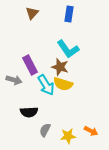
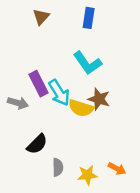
brown star: (60, 67) -> (99, 99), moved
cyan arrow: (46, 85) -> (59, 93), moved
black semicircle: (29, 112) -> (37, 144), turned -42
gray semicircle: (45, 130) -> (58, 167), turned 152

